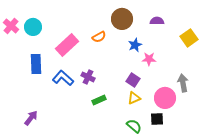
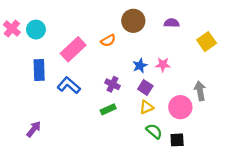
blue star: (135, 45) -> (140, 66), moved
purple cross: (88, 77) -> (112, 84), moved
black square: (157, 119) -> (177, 140), moved
green semicircle: (134, 126) -> (154, 131), moved

